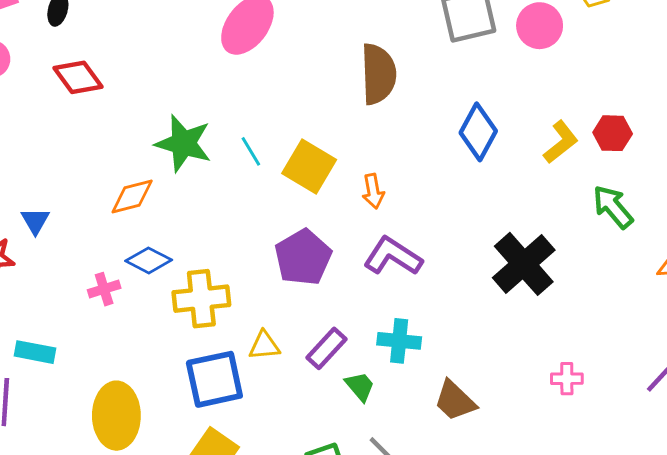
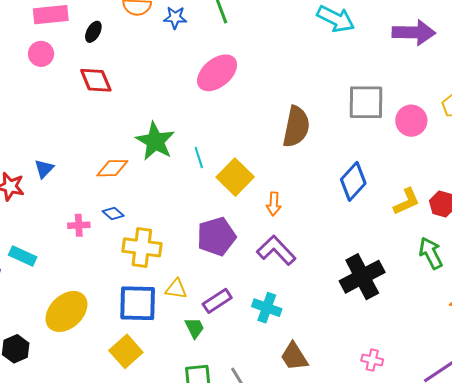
blue diamond: (149, 260) -> (113, 213), size x0.7
green trapezoid: (360, 386) -> (194, 328), moved
yellow ellipse: (116, 416) -> (66, 311), turned 33

